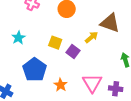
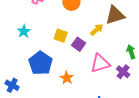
brown triangle: (110, 23) -> (115, 15), turned -35
pink triangle: (92, 83) -> (100, 63), moved, turned 45
purple cross: (116, 89) -> (123, 72), moved, turned 32

